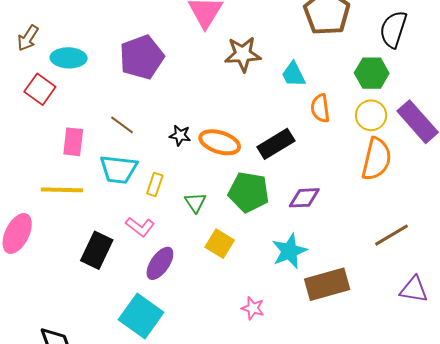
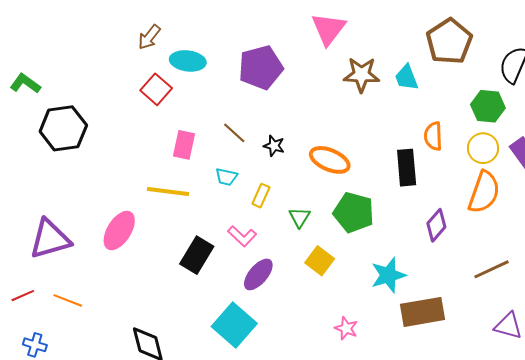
cyan trapezoid: (294, 74) -> (406, 78), moved
black star: (180, 135) -> (274, 146), moved
black rectangle: (276, 144) -> (407, 168), moved, turned -69
cyan trapezoid: (118, 169) -> (226, 177), size x0.6
purple diamond: (304, 198) -> (436, 225), moved, turned -52

